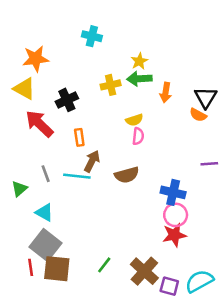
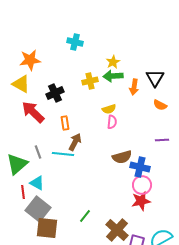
black triangle: (206, 97) -> (155, 78), moved
purple line: (209, 164) -> (162, 140), moved
brown semicircle: (127, 175) -> (122, 157), moved
green triangle: (19, 189) -> (17, 164), size x1.6
green line: (104, 265) -> (85, 216), moved
red line: (31, 267) -> (23, 192), moved

